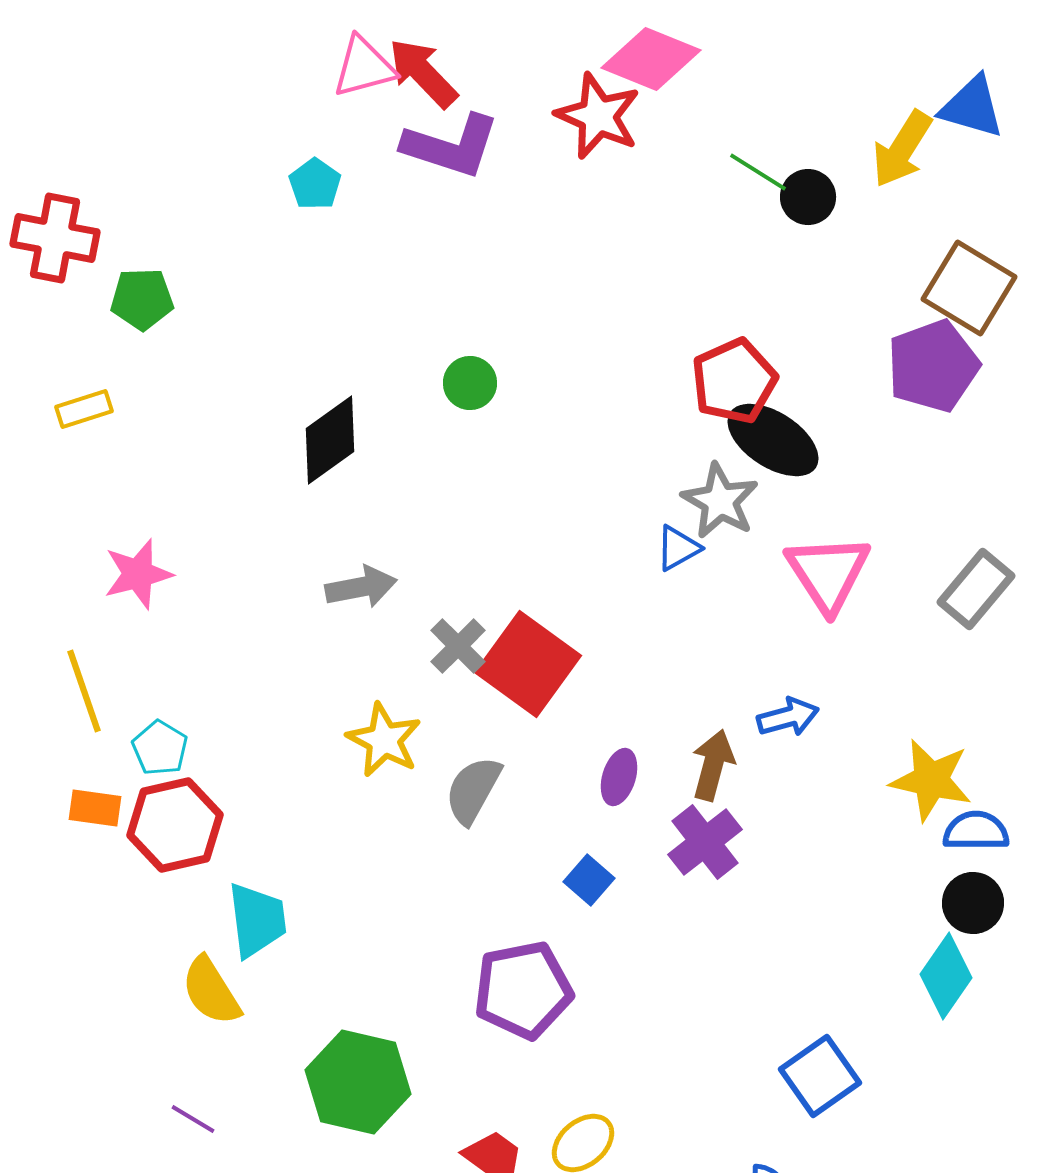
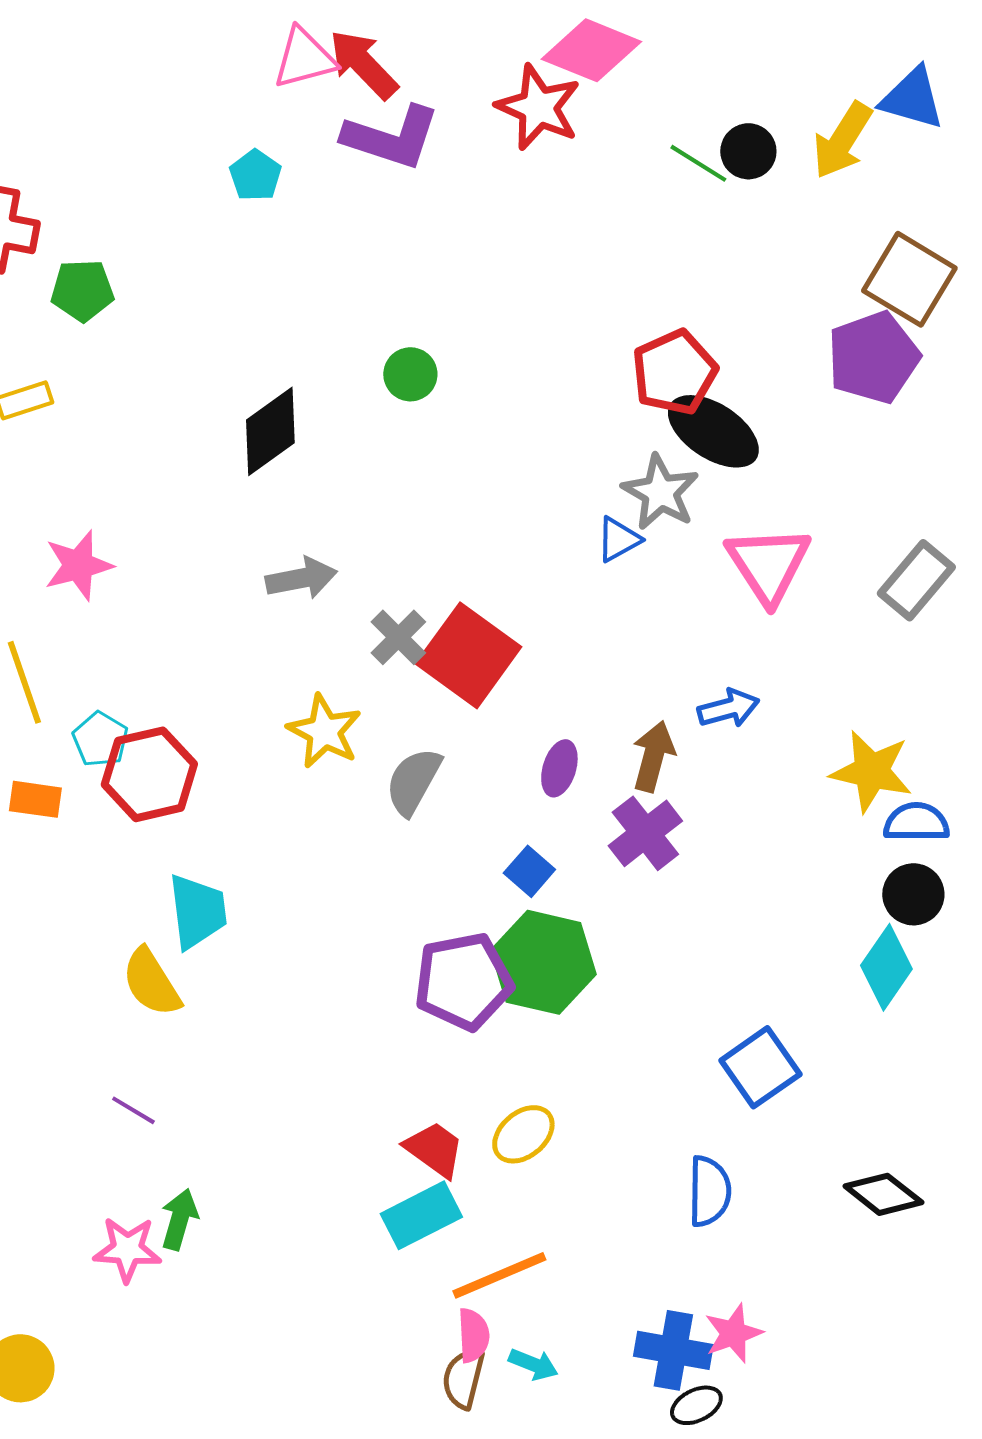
black circle: (808, 197) -> (748, 151), moved
red hexagon: (175, 825) -> (149, 774), moved
green hexagon: (358, 1082) -> (543, 962), moved

